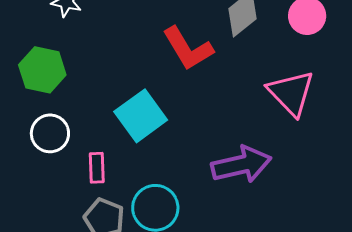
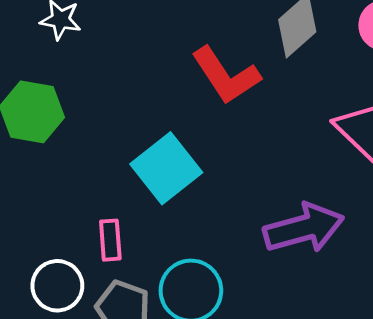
white circle: (50, 133) -> (57, 286), moved

